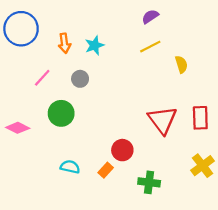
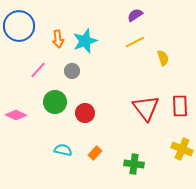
cyan star: (95, 45) -> (85, 41), size x1.4
red circle: (122, 150) -> (85, 113), moved
yellow cross: (203, 166) -> (182, 149), turned -30

